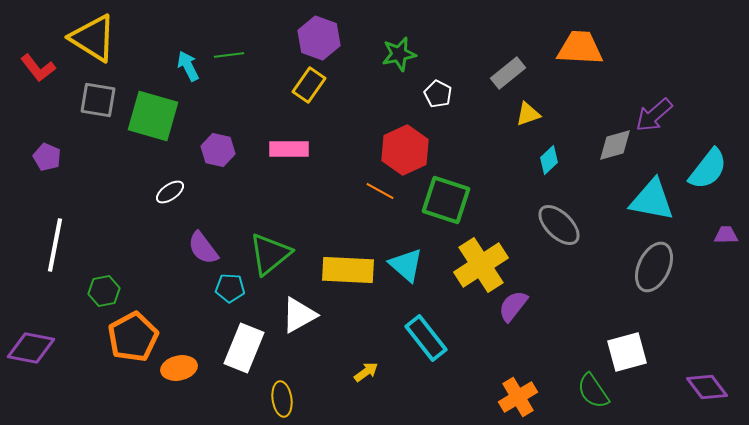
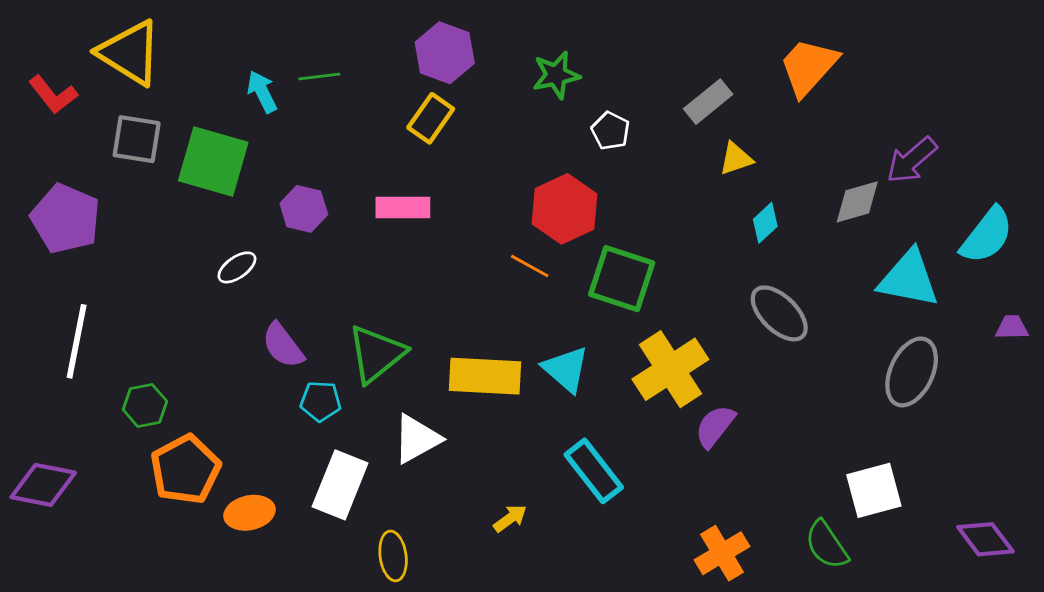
orange trapezoid: (580, 48) -> (808, 67), turned -51
purple pentagon: (47, 157) -> (65, 219), size x1.8

